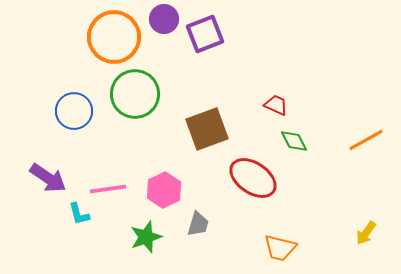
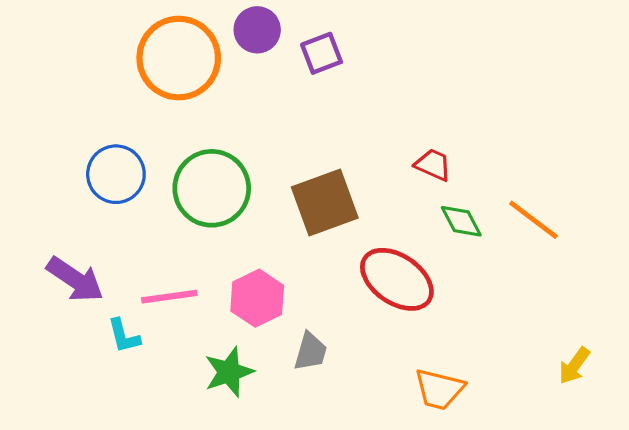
purple square: (205, 34) -> (322, 53), size x0.7
green circle: (135, 94) -> (212, 188), moved
orange line: (366, 140) -> (533, 220), moved, turned 66

